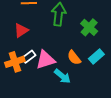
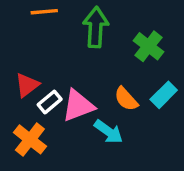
red triangle: (21, 30) -> (27, 85), moved
orange cross: (15, 62) -> (30, 139), moved, turned -30

